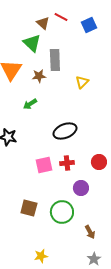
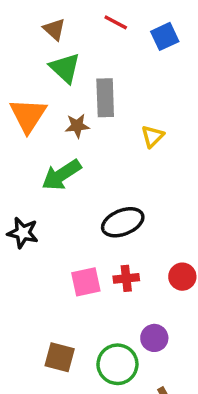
brown triangle: (43, 23) -> (54, 29), moved
green arrow: (30, 104) -> (61, 175), size x1.6
purple circle: (81, 188) -> (154, 338), moved

